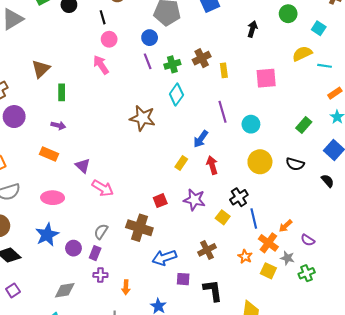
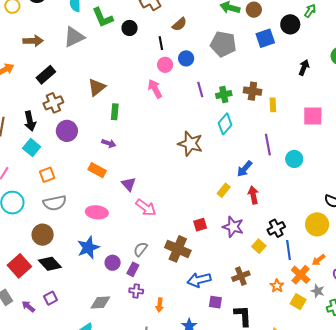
blue circle: (150, 38) -> (186, 58), moved
brown cross: (202, 58) -> (252, 91), turned 30
yellow circle: (260, 162) -> (317, 224), moved

